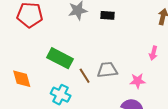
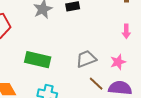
brown line: (85, 76) -> (96, 84), moved

